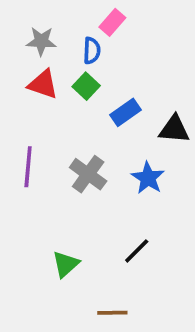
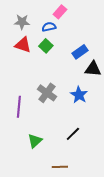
blue semicircle: (92, 51) -> (49, 27), turned -104
blue rectangle: (125, 112) -> (80, 52), moved
purple line: (28, 167) -> (19, 107), moved

